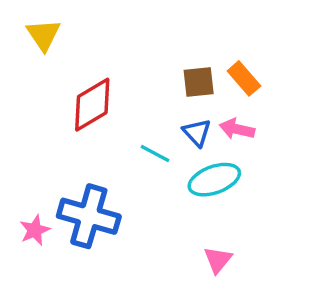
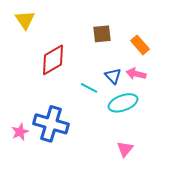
brown square: (199, 82) -> (102, 34), moved

